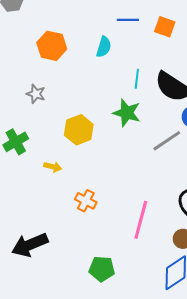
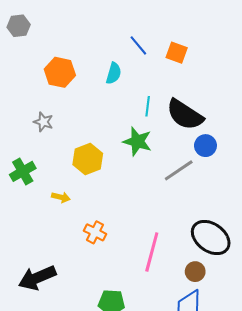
blue line: (128, 20) -> (138, 45), turned 50

